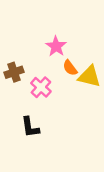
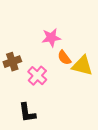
pink star: (56, 46) -> (51, 38), turned 30

